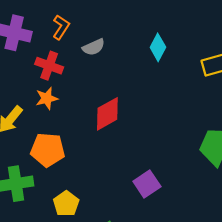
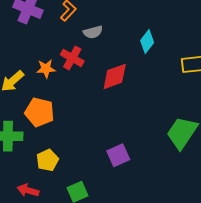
red cross: (49, 66) -> (72, 58), moved
red diamond: (107, 114) -> (115, 76), moved

